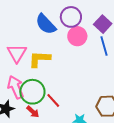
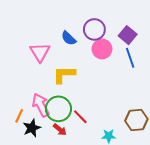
blue semicircle: (46, 24) -> (69, 38), size x0.7
pink triangle: (17, 53) -> (40, 52), moved

